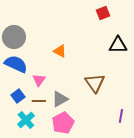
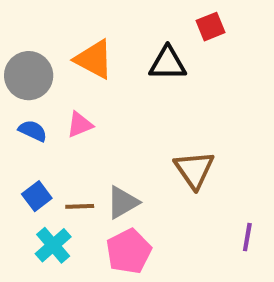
black triangle: (118, 45) -> (168, 63), moved
orange triangle: (60, 51) -> (94, 59), moved, size x1.5
blue semicircle: (16, 64) -> (33, 131), size x0.6
pink triangle: (39, 80) -> (80, 125), moved, turned 32

